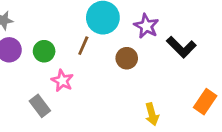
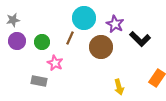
brown circle: (127, 58) -> (101, 47), size x1.5
gray rectangle: (40, 106) -> (39, 81), turned -42

